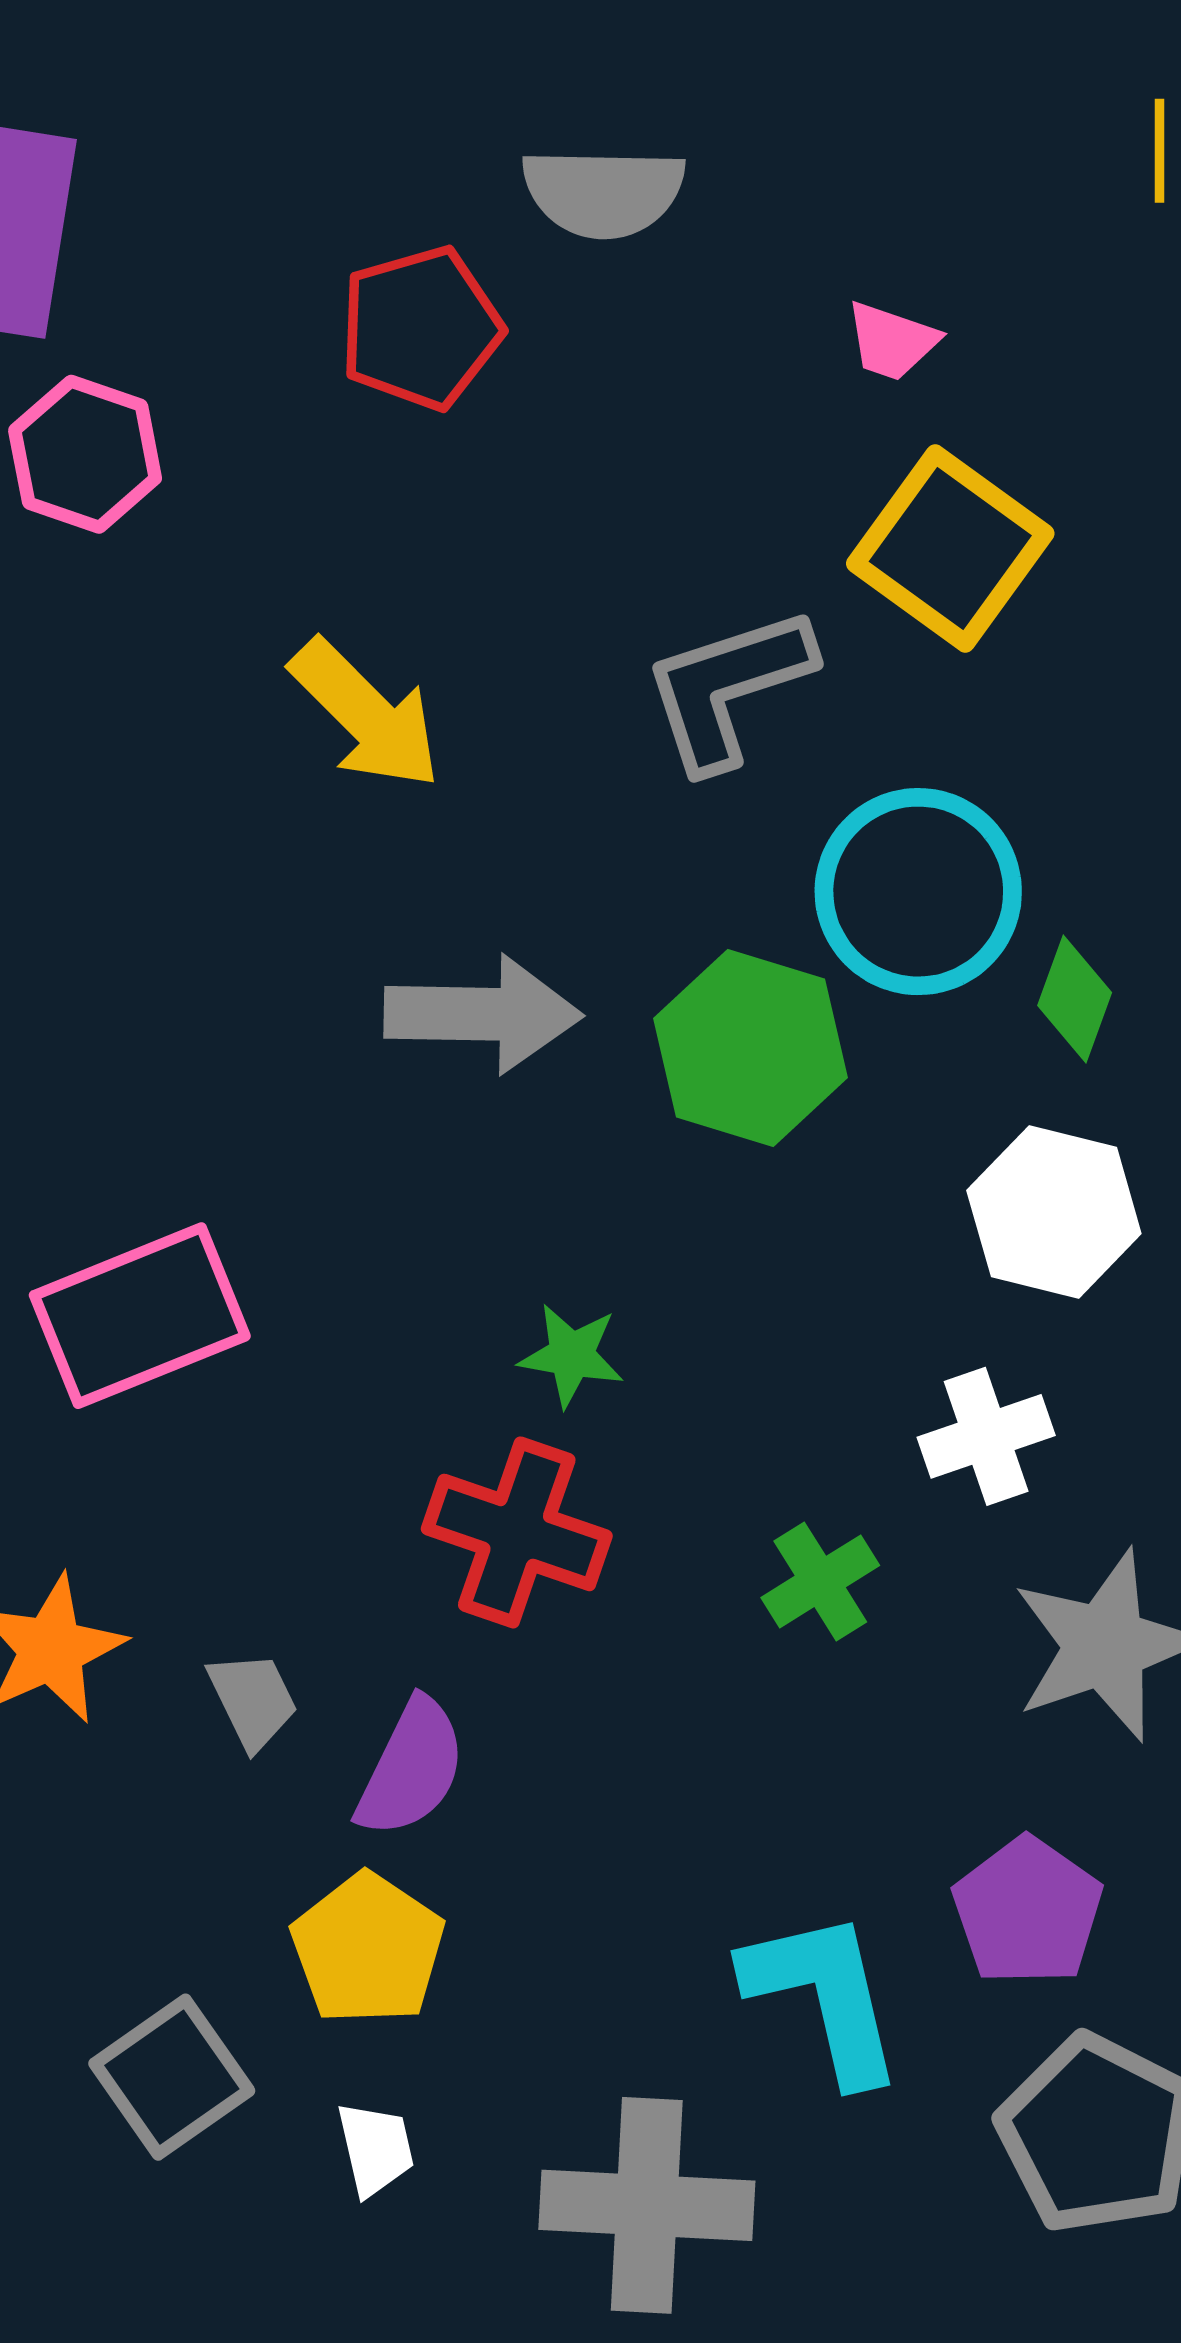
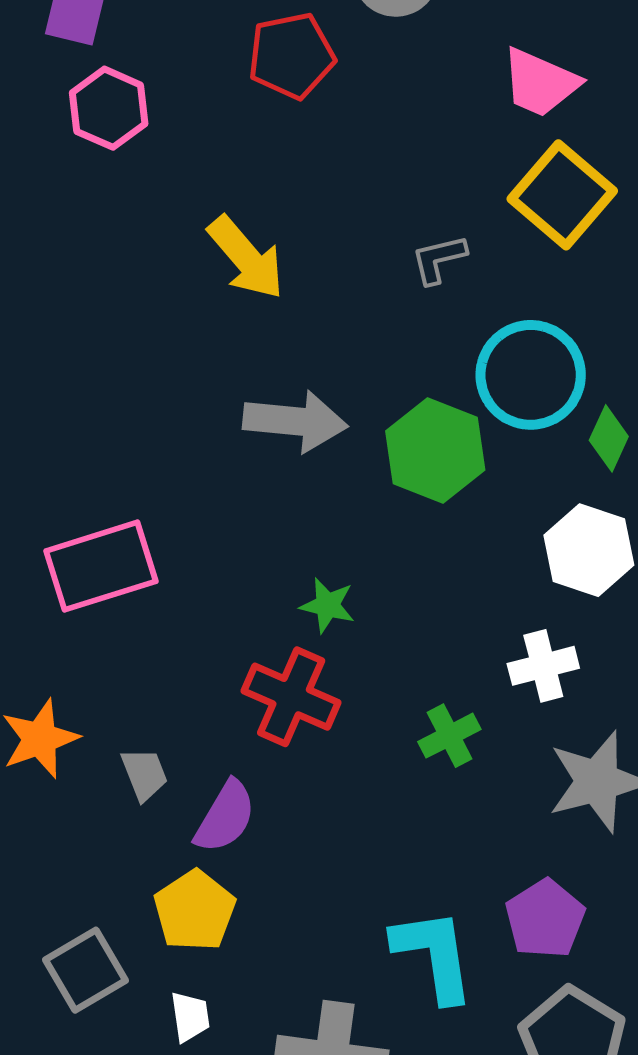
pink trapezoid: (892, 341) -> (540, 83), size x1.6
gray L-shape: (728, 688) -> (439, 259), size x0.6

